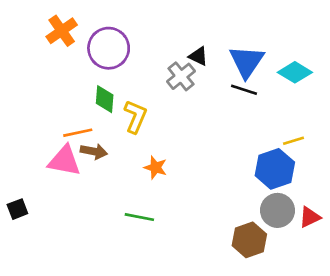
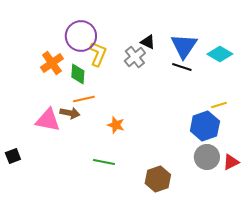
orange cross: (62, 31) -> (52, 63), moved
yellow L-shape: (135, 117) -> (98, 54), moved
orange line: (78, 133) -> (84, 99), moved
brown hexagon: (249, 240) -> (158, 179), moved

